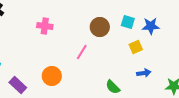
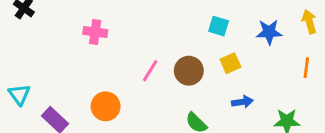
blue star: (151, 26) -> (269, 32), moved
brown circle: (100, 27) -> (189, 71), moved

